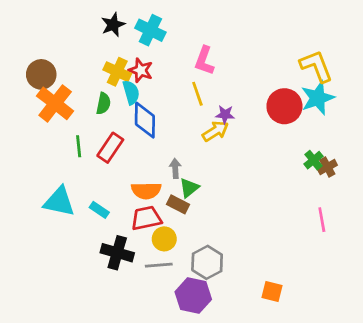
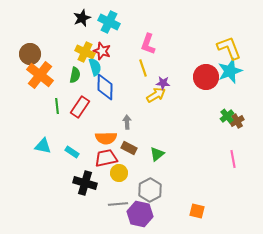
green triangle: (189, 188) -> (157, 154), moved
cyan triangle: (59, 202) -> (43, 146), size x0.7
gray line: (159, 265) -> (118, 204), moved

